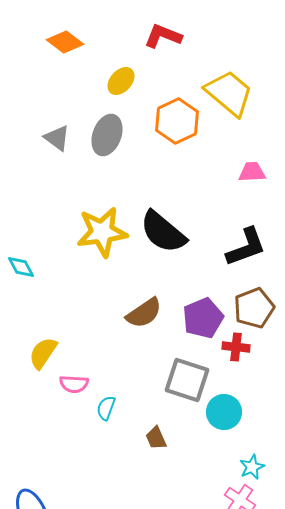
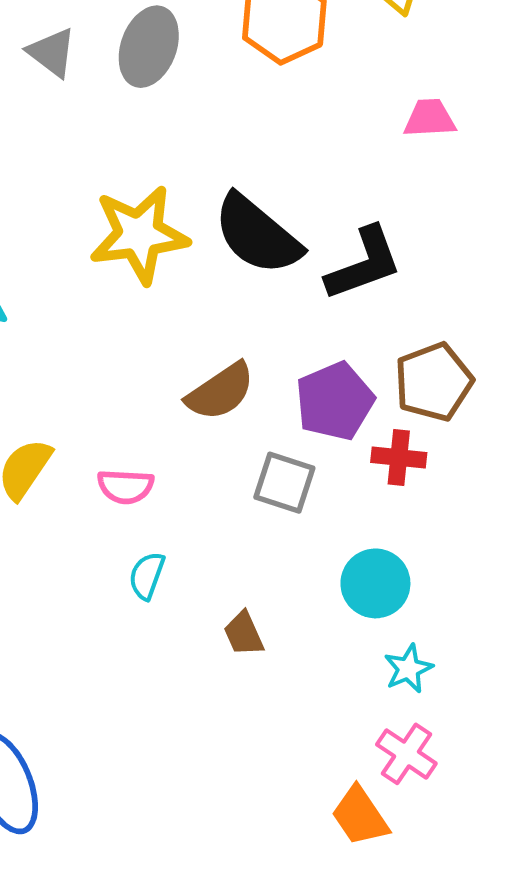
black L-shape: (246, 247) -> (364, 264), moved
gray square: (187, 380) -> (284, 483), moved, size x0.7
pink semicircle: (74, 384) -> (125, 487), moved
cyan star: (252, 467) -> (408, 669), moved

